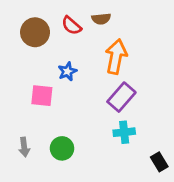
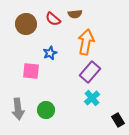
cyan cross: (124, 132) -> (92, 98), turned -35
gray arrow: (24, 147) -> (18, 109), size x1.5

